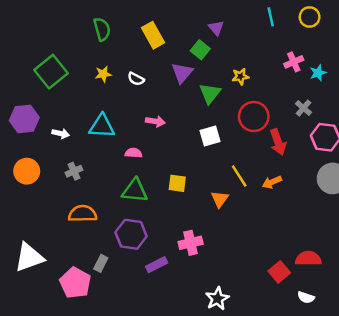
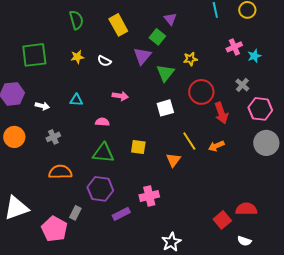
green square: (51, 72) -> (34, 55), turned 32
cyan triangle: (102, 126) -> (76, 100), size x0.6

